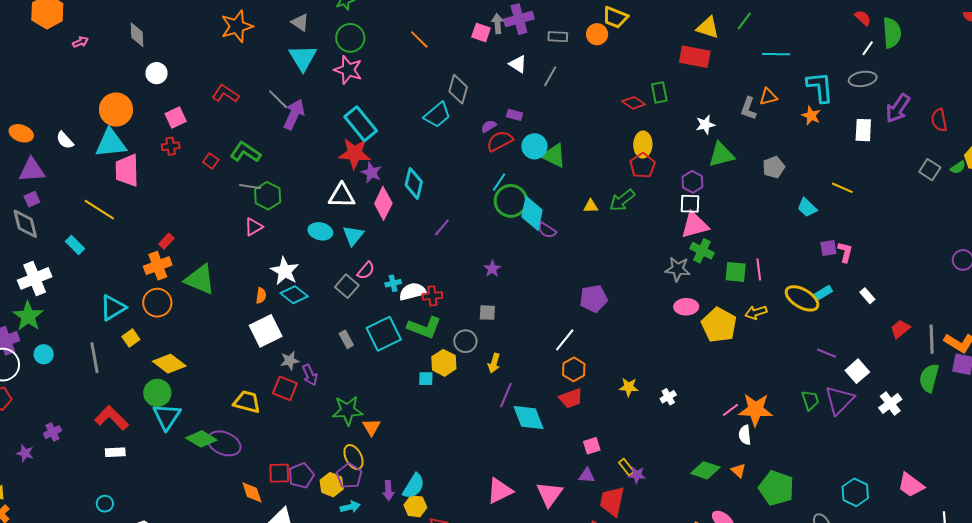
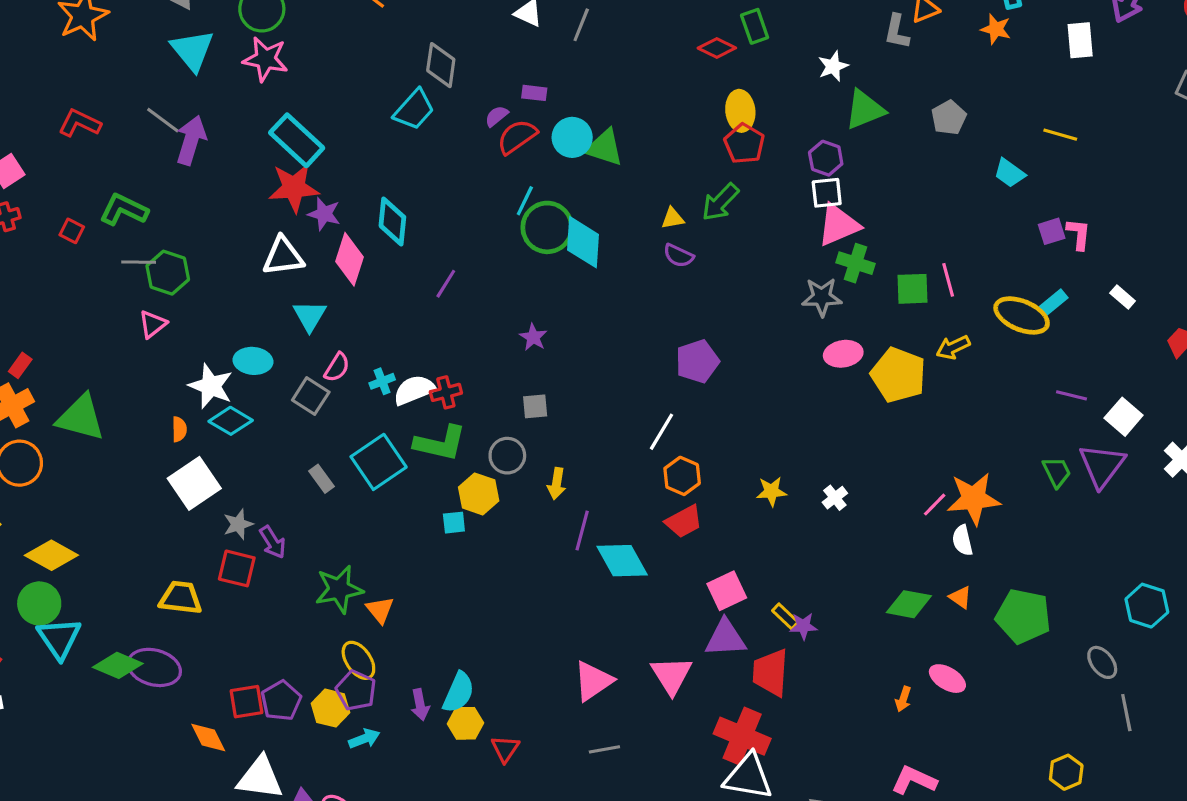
purple semicircle: (547, 230) -> (678, 256), moved
cyan ellipse: (320, 231) -> (253, 361), moved
pink square: (592, 446) -> (727, 591), size x1.4
purple triangle: (587, 476) -> (725, 638), size x1.6

